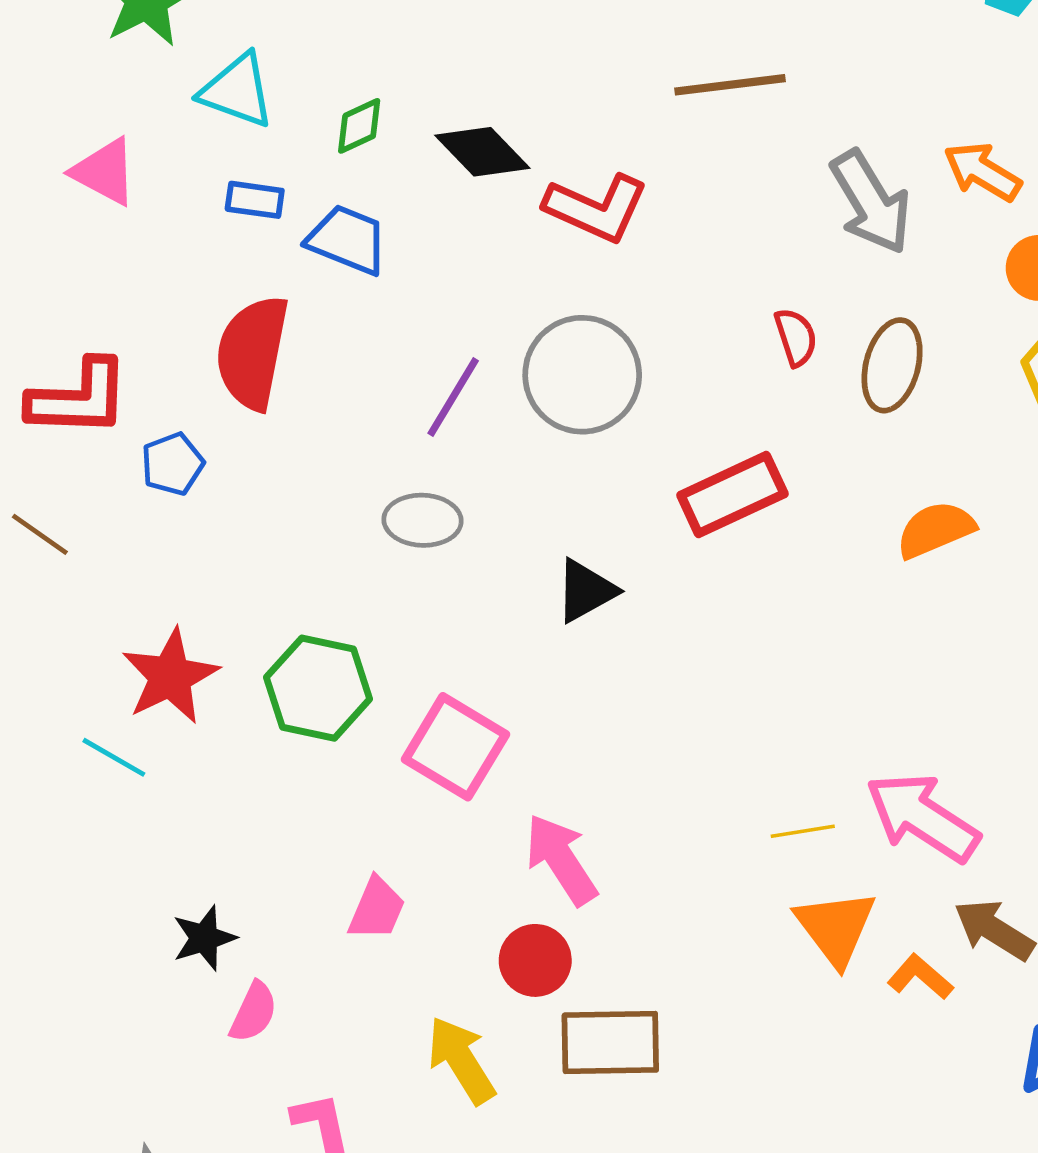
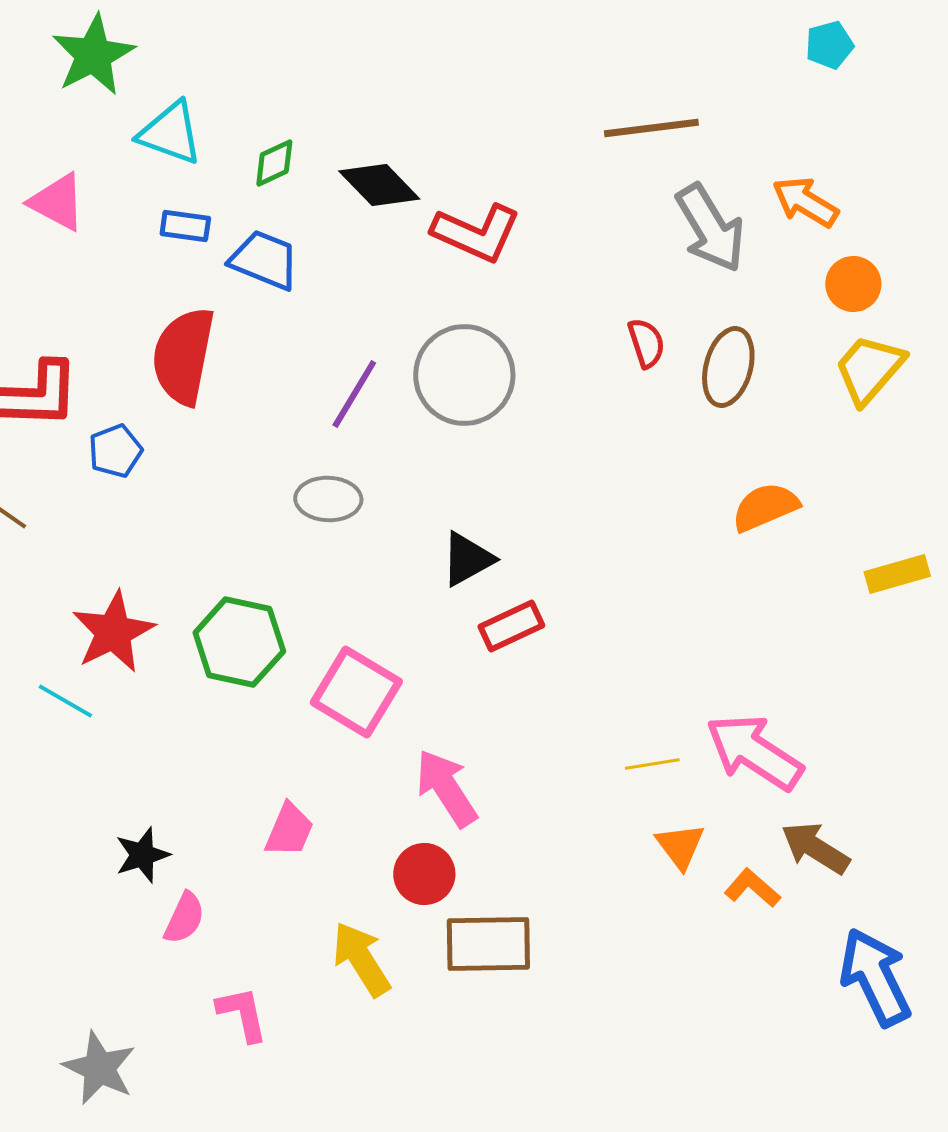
brown line: (730, 85) -> (651, 128), moved
red rectangle: (732, 494) -> (511, 626), moved, size x0.7
orange triangle: (836, 928) -> (680, 846), size x0.7

